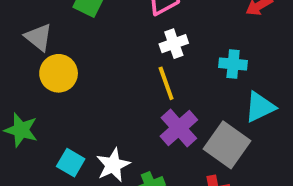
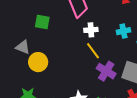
white cross: (174, 44) -> (91, 30), turned 32

